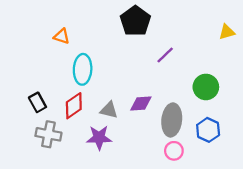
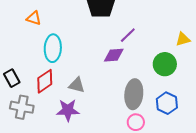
yellow triangle: (227, 32) -> (183, 39), moved
purple diamond: (141, 103) -> (114, 55), moved

